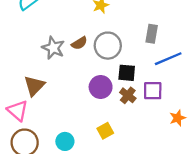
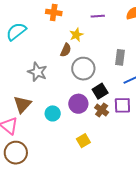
brown semicircle: (79, 43) -> (66, 50), moved, turned -32
black square: (127, 73) -> (100, 91), turned -35
cyan circle: (65, 141) -> (53, 113), moved

